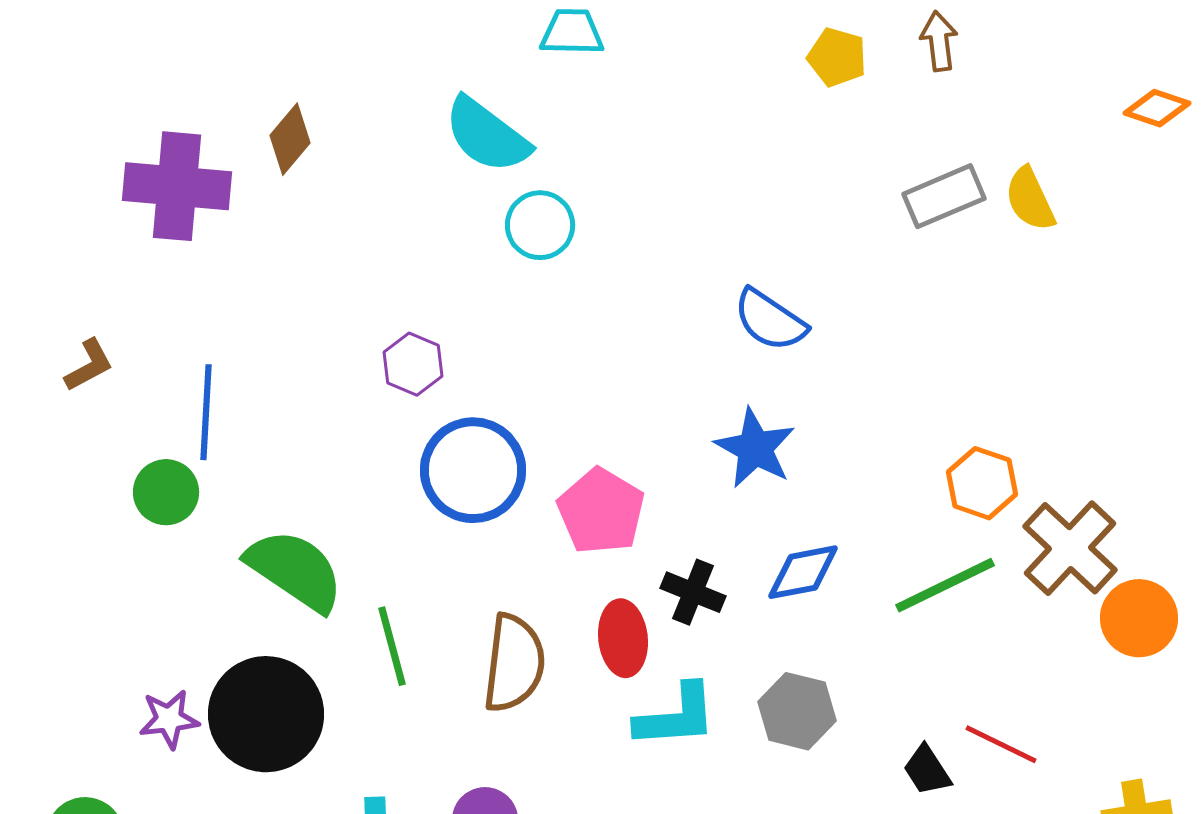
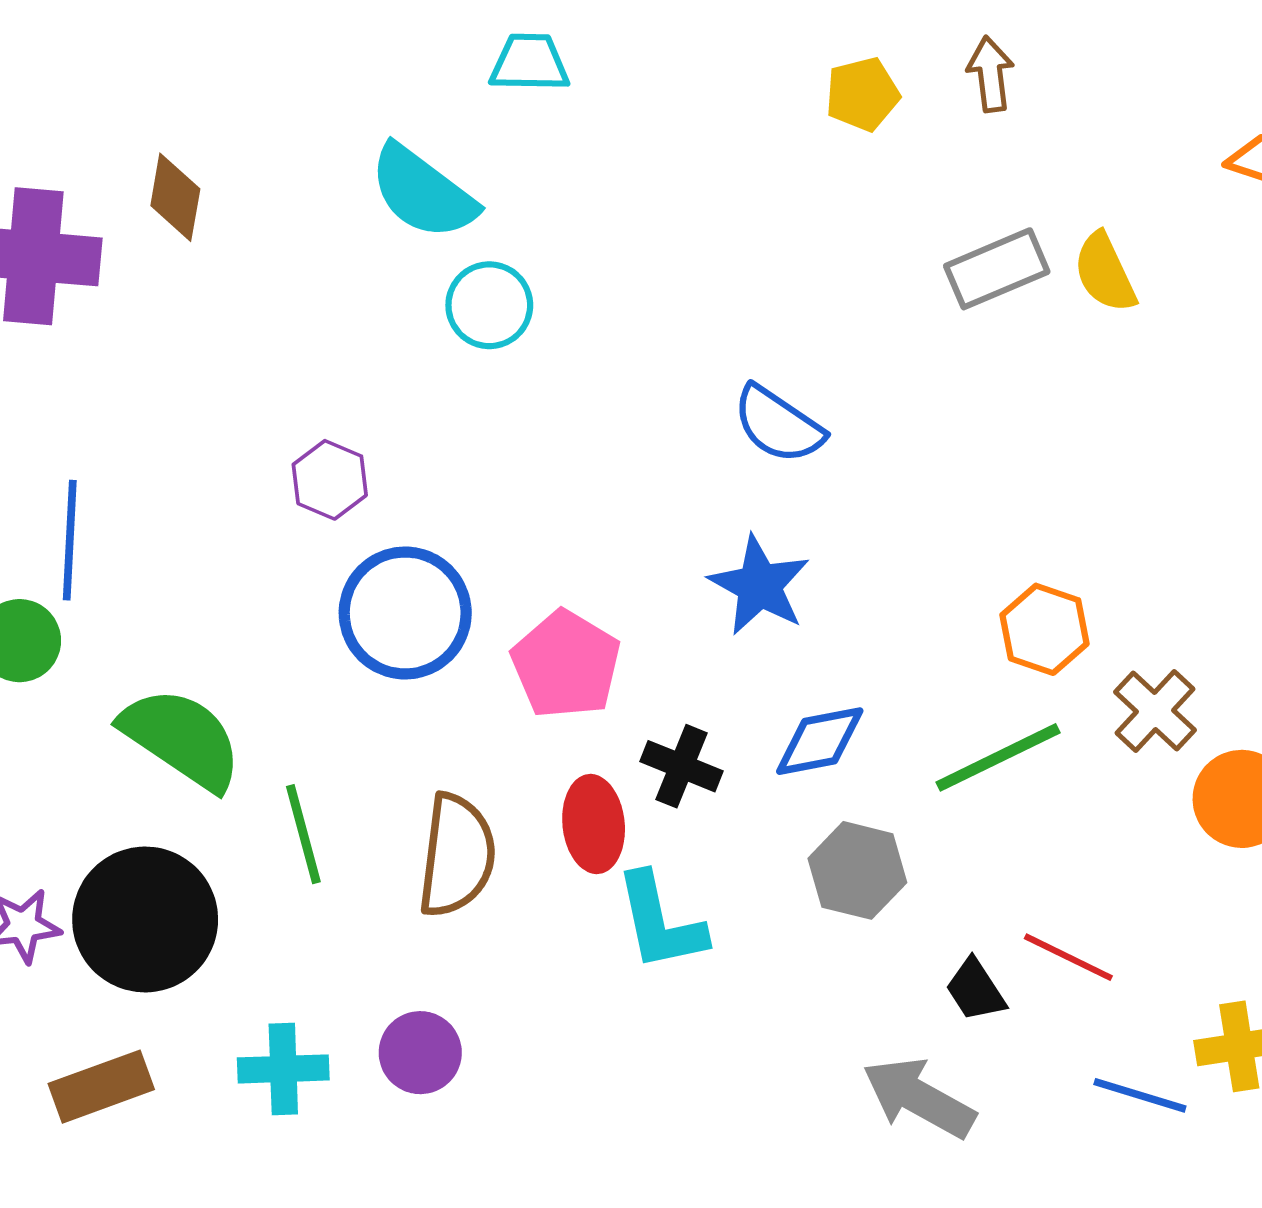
yellow pentagon: (837, 57) -> (862, 94), turned -30
brown diamond: (290, 139) -> (175, 197), turned -30
brown cross: (1070, 548) -> (1155, 711), size x0.7
gray hexagon: (797, 711) -> (857, 870), moved
cyan L-shape: (676, 716) -> (660, 922), turned 82

